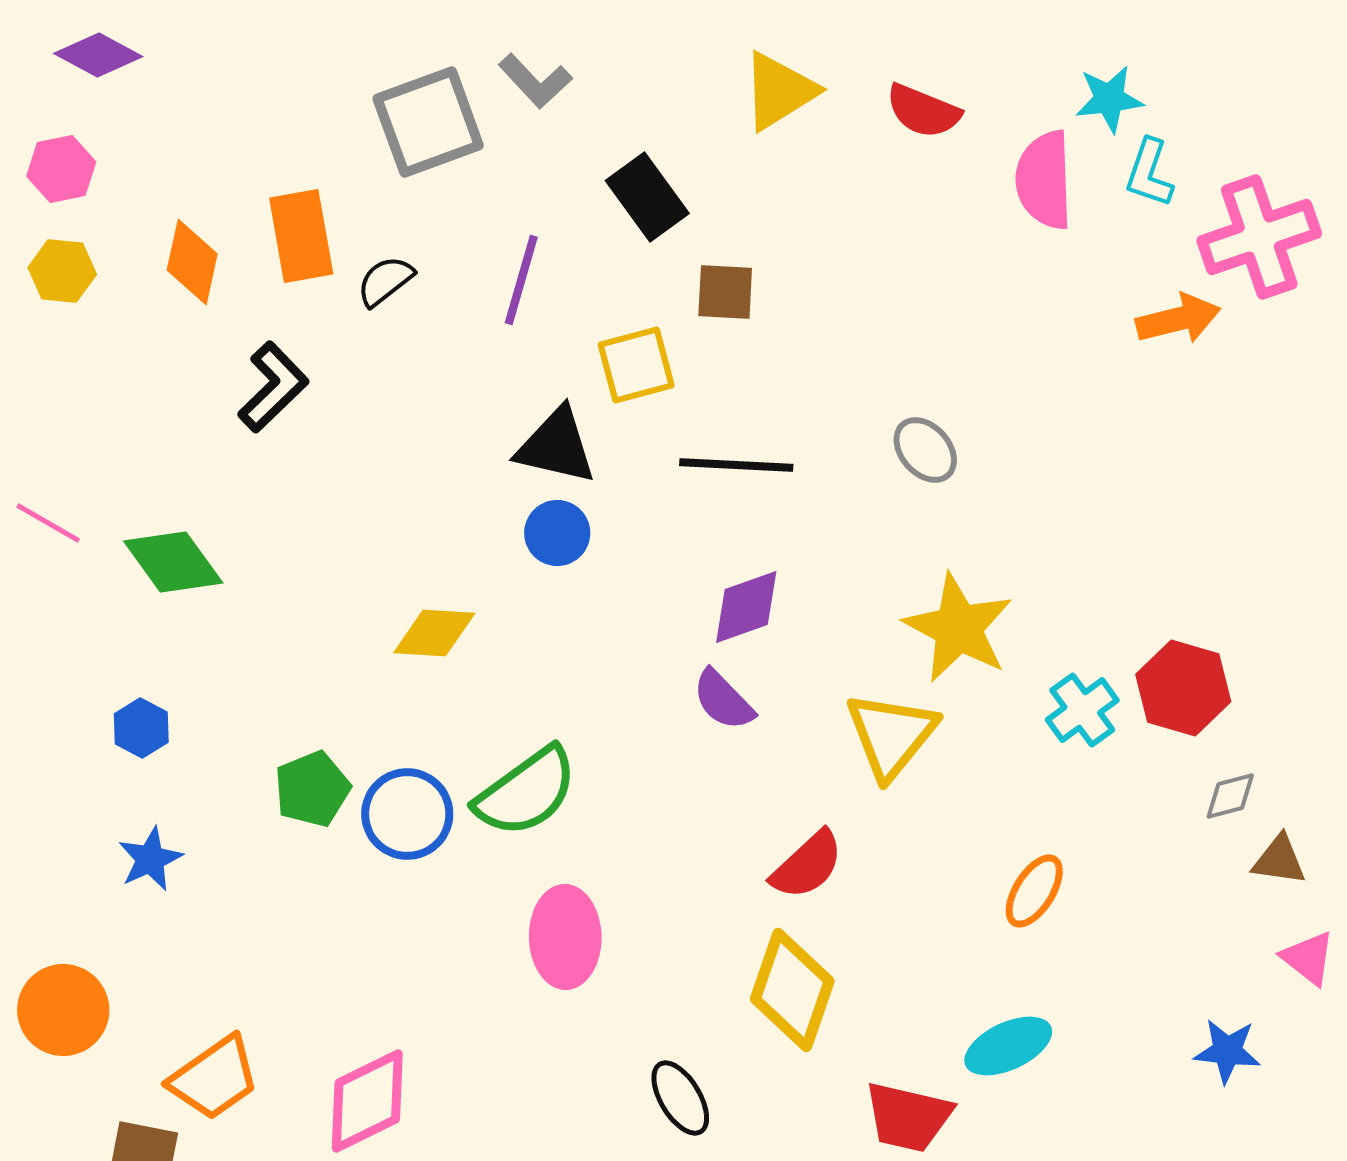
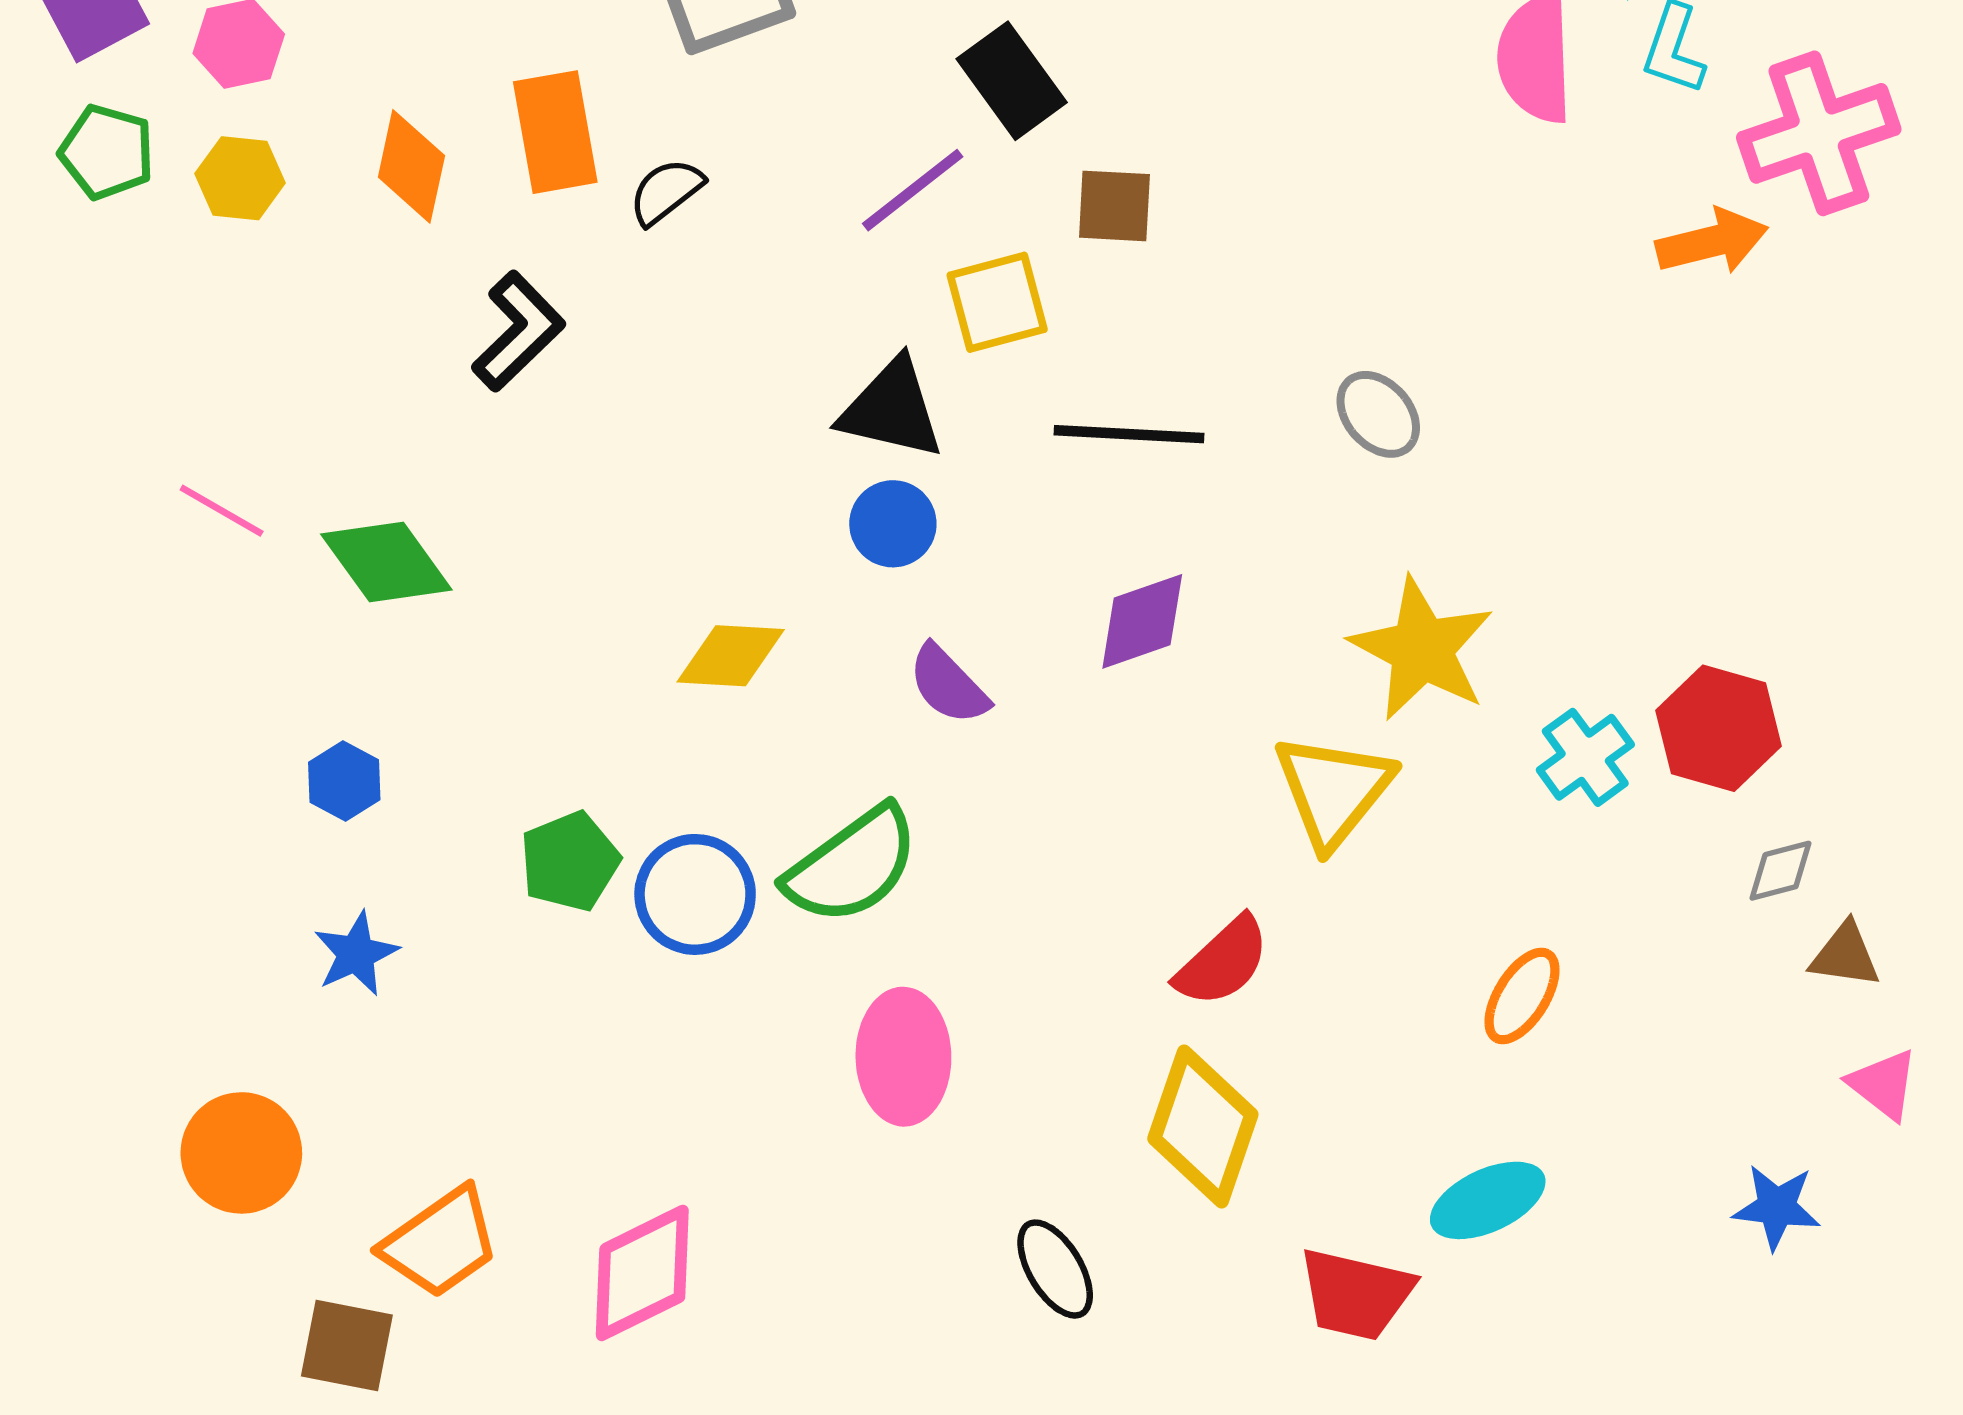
purple line: (521, 280) -> (913, 190), moved, turned 36
purple semicircle: (723, 700) -> (948, 685), moved

